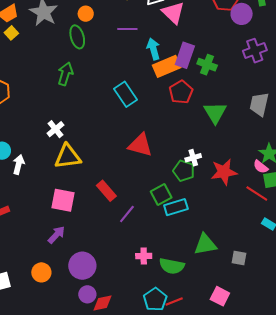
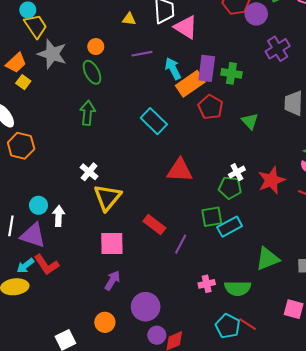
green triangle: (215, 113) -> (250, 121), size x0.7
yellow triangle: (68, 157) -> (107, 197), turned -32
green square: (161, 195) -> (212, 217), turned 30
red line: (174, 301) -> (248, 324), turned 66

